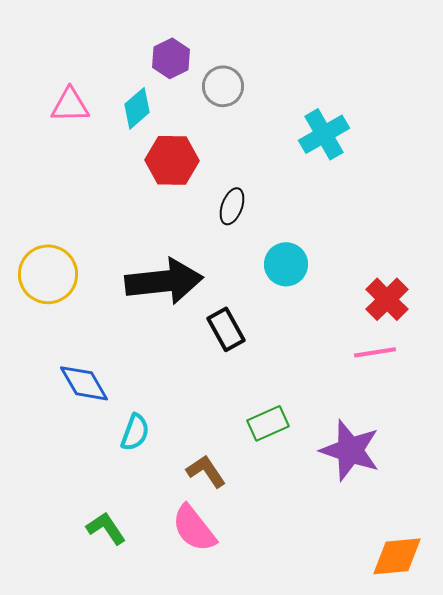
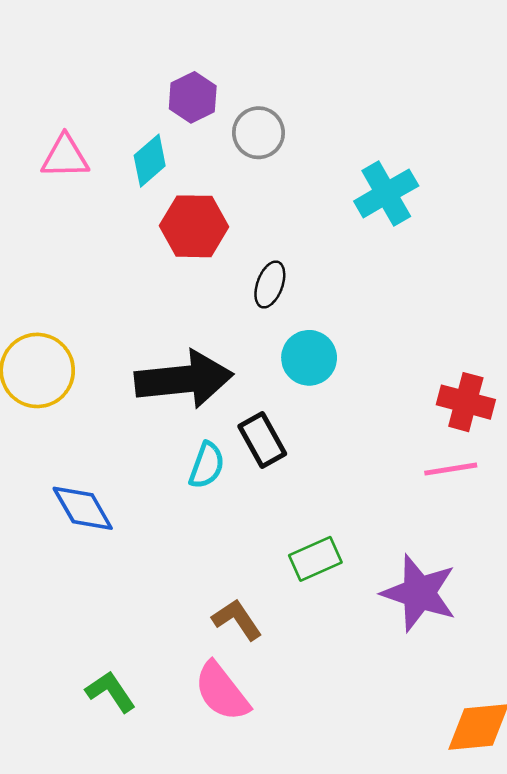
cyan circle: (286, 264) -> (309, 358), moved
red cross: (387, 299) -> (466, 402), turned -30
cyan semicircle: (135, 432) -> (207, 465), moved

